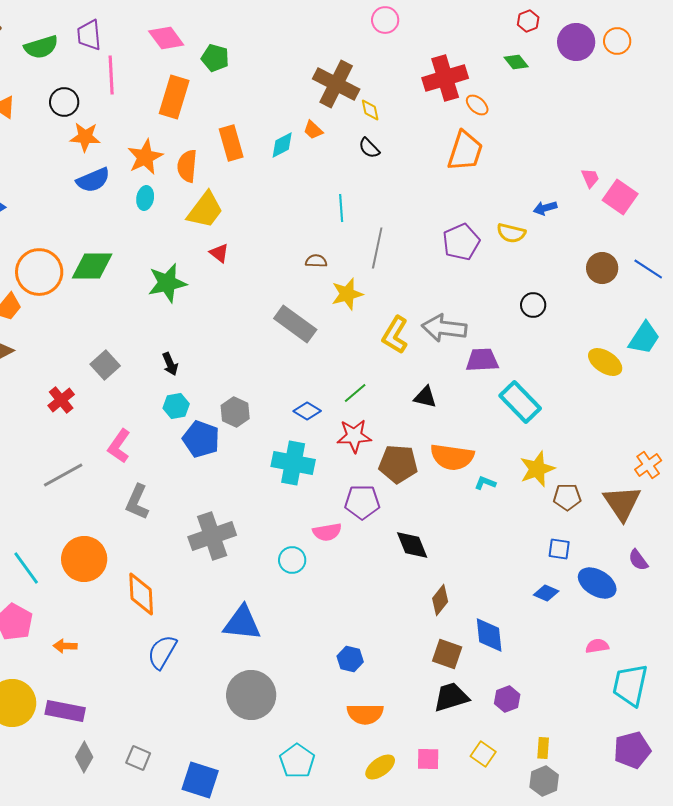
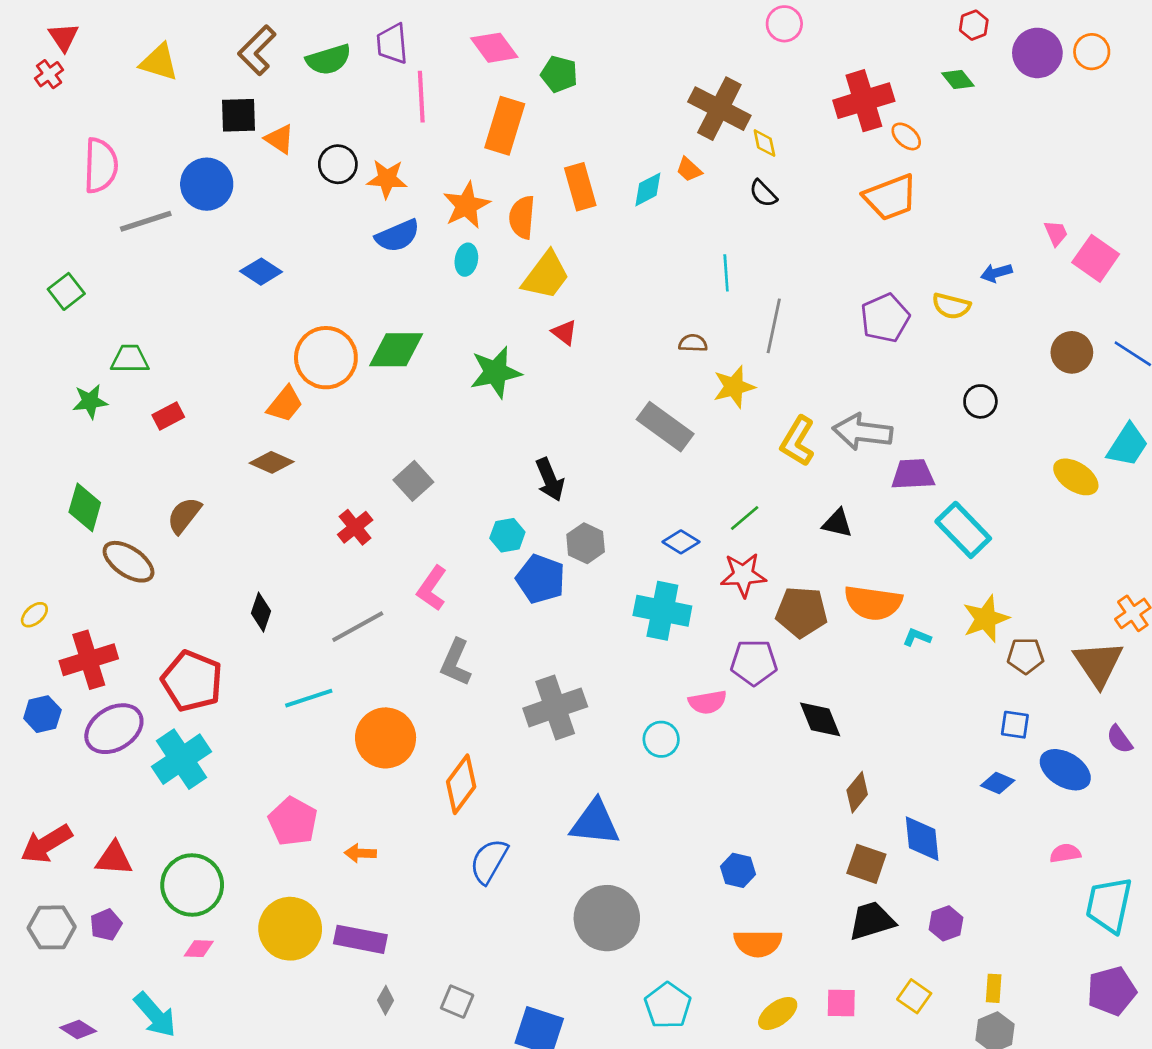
black circle: (64, 102) -> (338, 164), moved
orange trapezoid: (465, 151) -> (890, 197), turned 51
black arrow: (170, 364) -> (550, 480), moved, size x1.4
cyan line: (26, 568) -> (309, 698), moved, turned -72
orange diamond: (141, 594) -> (461, 784), turned 39
gray diamond: (84, 757) -> (386, 1000), size x0.7

